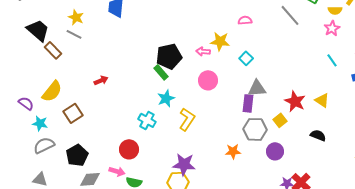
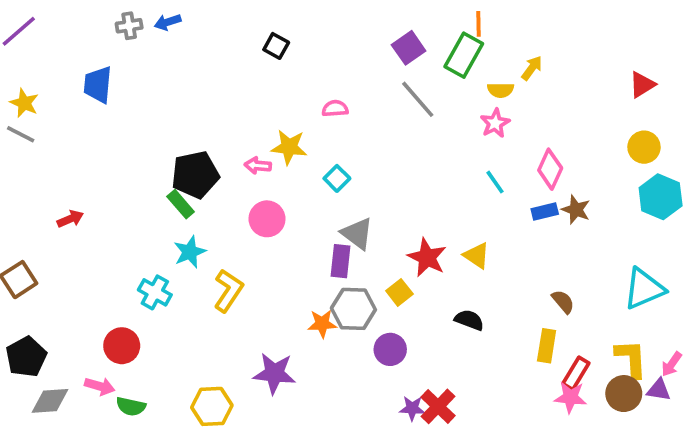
gray triangle: (257, 88) -> (357, 234), turned 42
orange star: (233, 151) -> (322, 324), moved
purple star: (184, 164) -> (274, 373), moved

